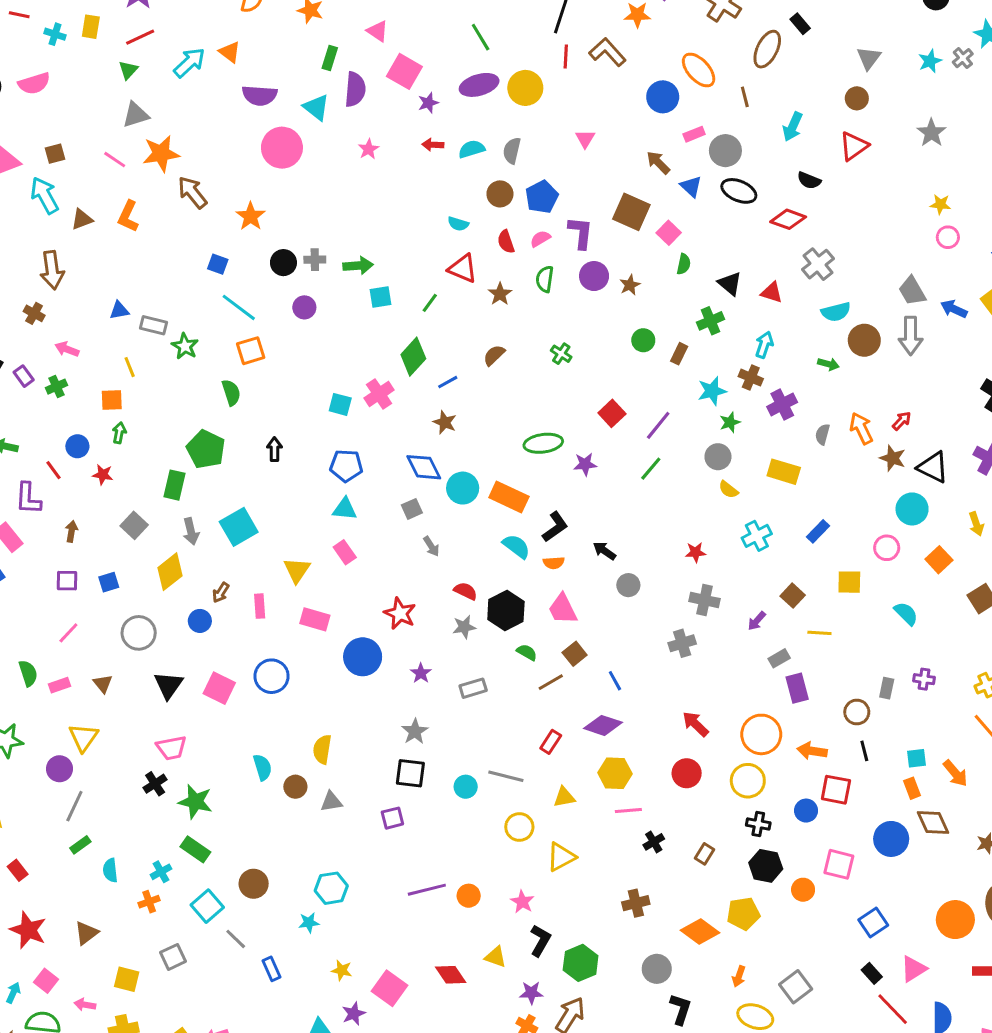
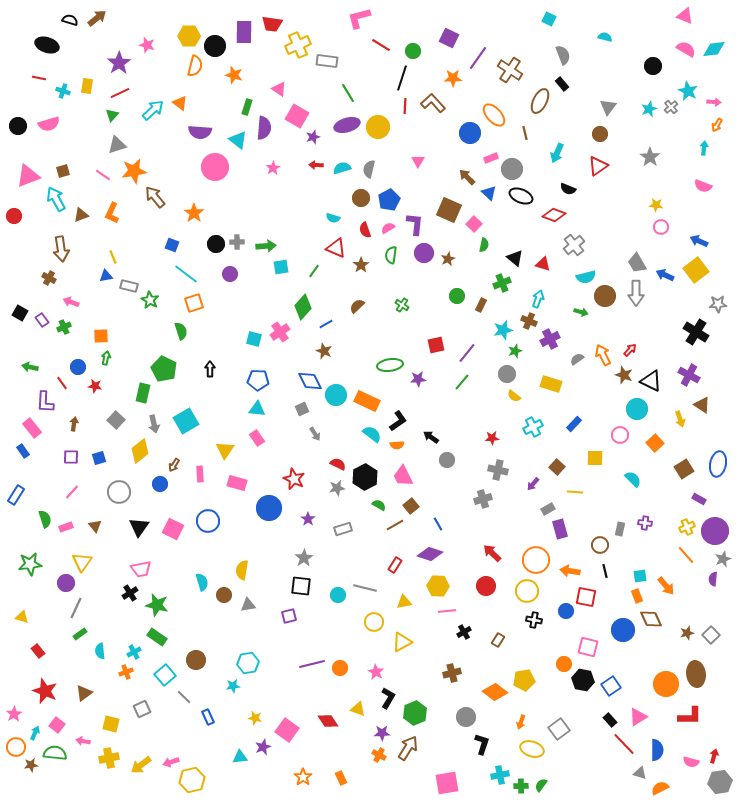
yellow line: (130, 367) -> (113, 257), moved
red square: (612, 413) -> (436, 345), turned 30
gray semicircle: (822, 434) -> (577, 359), turned 40
black hexagon: (766, 866) -> (583, 680), moved

